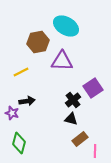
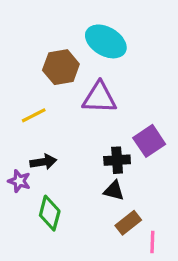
black cross: (73, 100) -> (117, 160), turned 35
green diamond: (19, 143) -> (50, 213), moved

